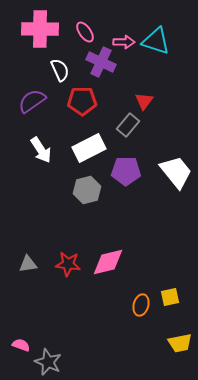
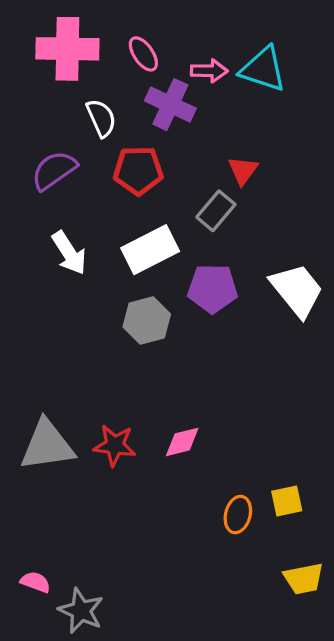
pink diamond: (108, 262) -> (182, 442), size x0.7
gray triangle: (28, 264) -> (47, 445), size x1.8

